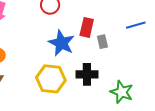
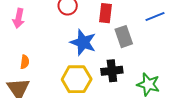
red rectangle: (87, 27) -> (105, 13), moved
gray rectangle: (102, 42) -> (124, 37), size x1.5

